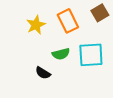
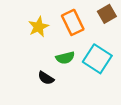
cyan square: (91, 55) -> (97, 59), turned 36

